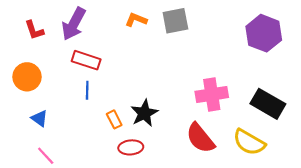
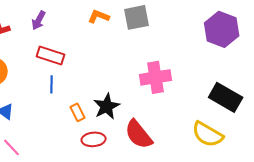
purple arrow: (74, 24) -> (39, 20), size x0.6
pink cross: (212, 94) -> (156, 77), moved
red semicircle: (200, 138) -> (139, 134), moved

